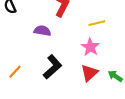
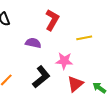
pink star: (90, 47) -> (64, 61), moved, turned -30

